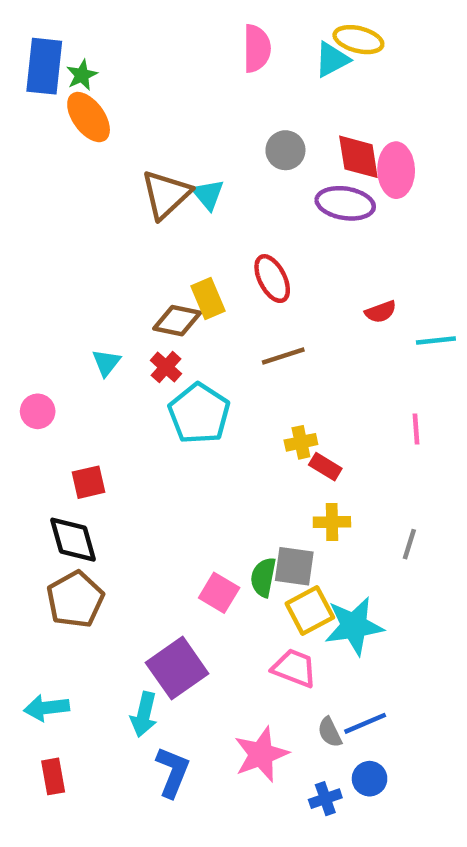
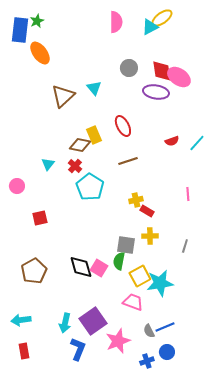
yellow ellipse: (358, 40) -> (162, 18), turned -50
green star: (82, 75) -> (37, 21), moved
pink ellipse: (396, 170) -> (179, 77), turned -55
brown triangle: (166, 194) -> (63, 96), moved
cyan line: (436, 341) -> (197, 143), moved, turned -42
black diamond: (73, 540) -> (81, 267), moved
gray square: (294, 566) -> (126, 245), moved
purple square: (177, 668) -> (93, 321), moved

